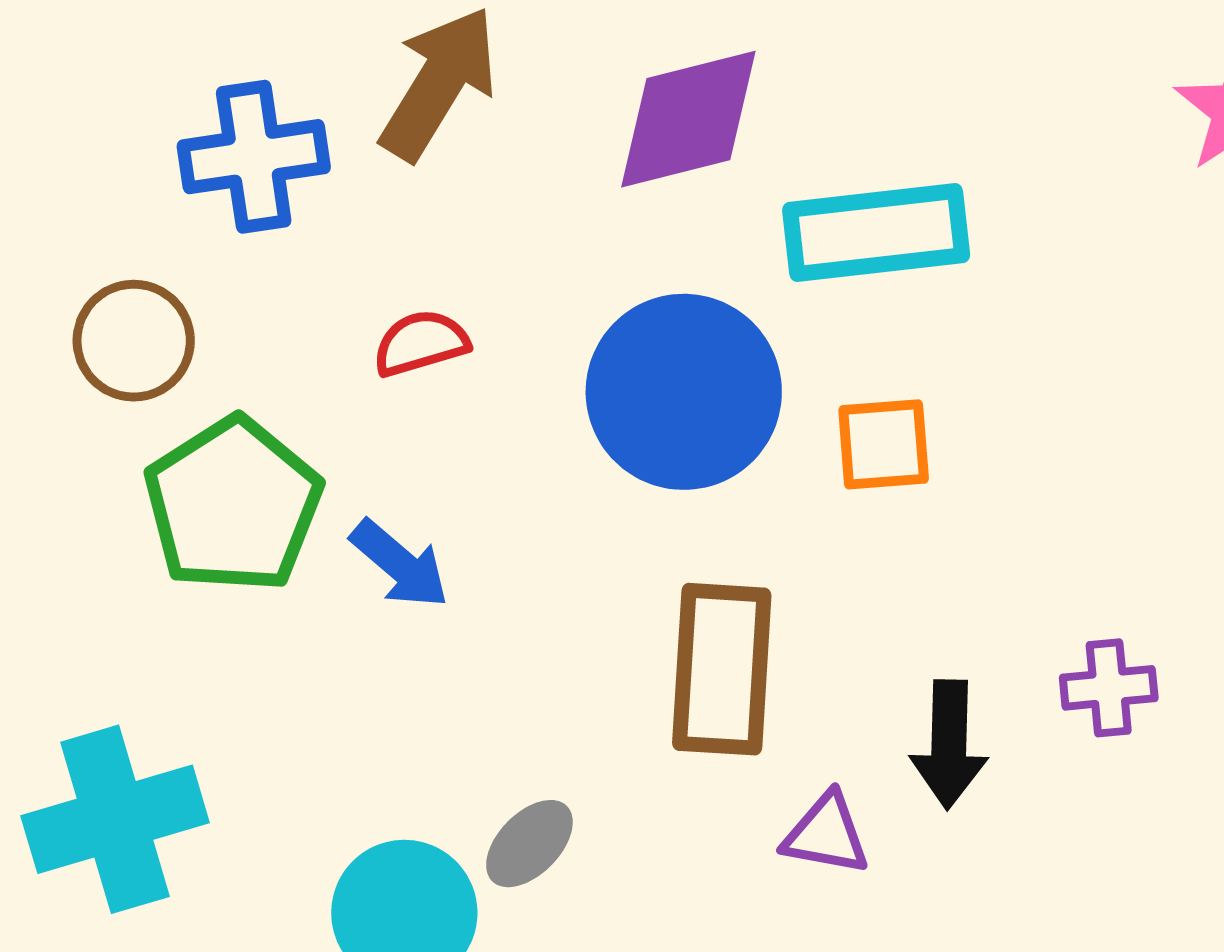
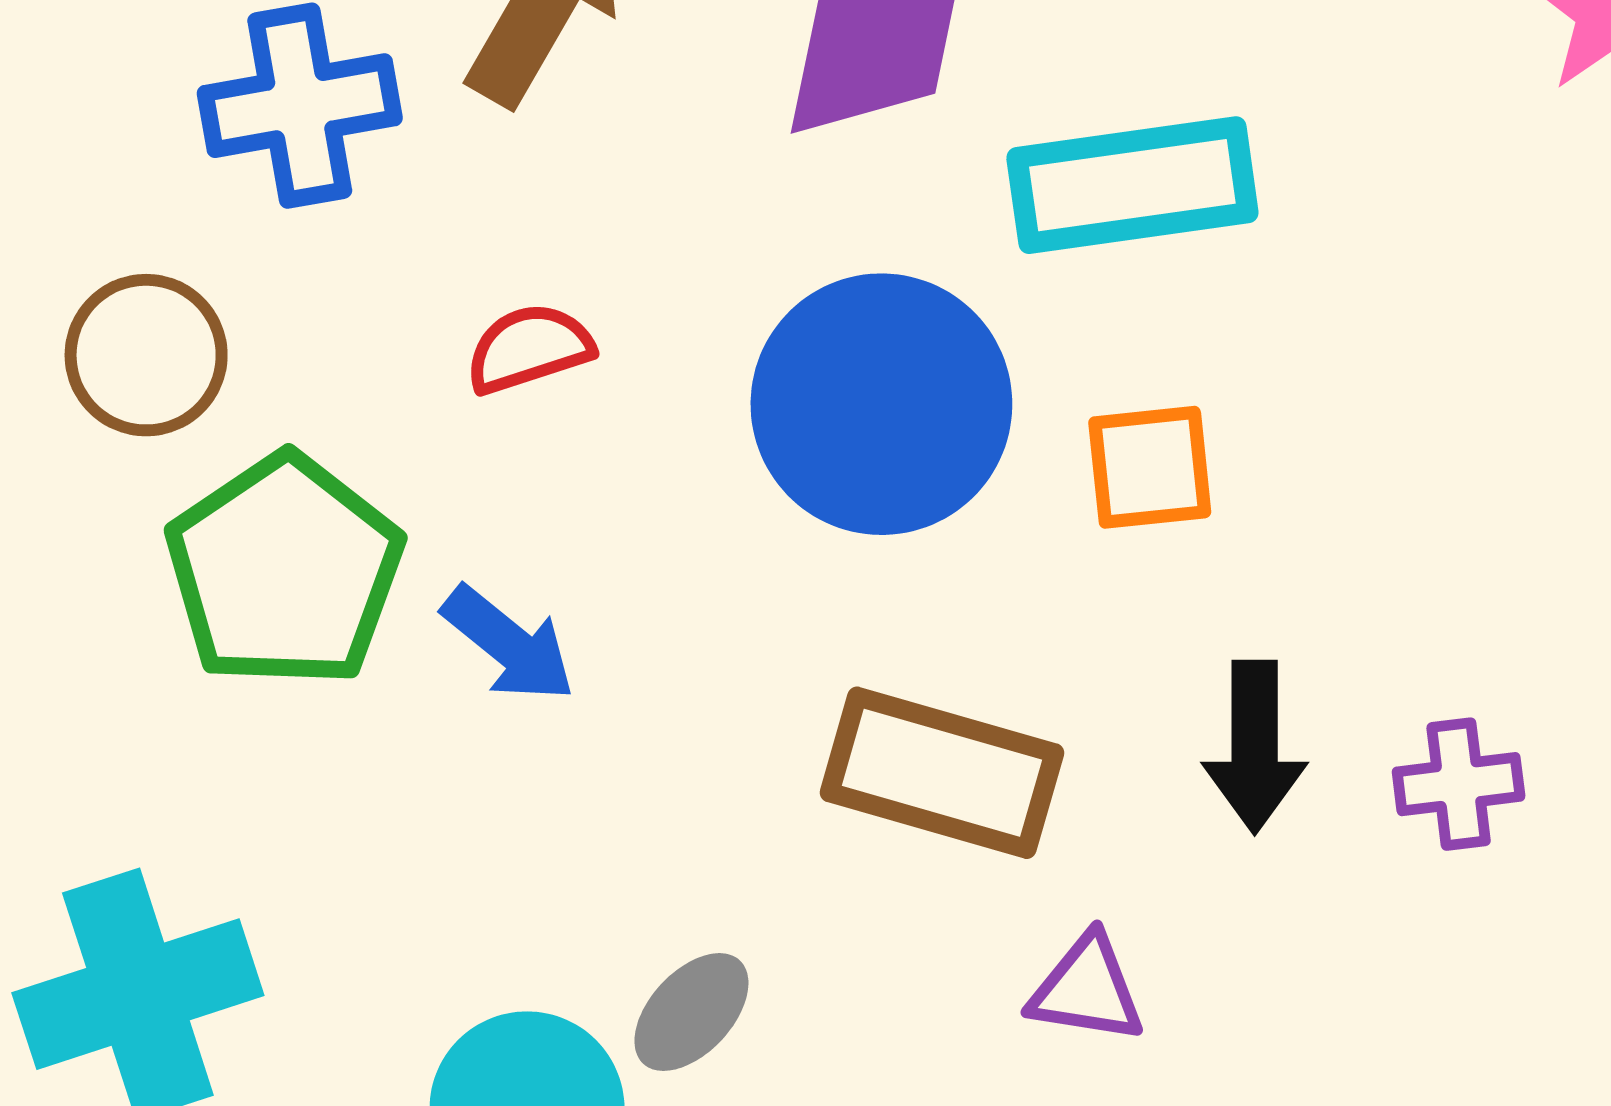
brown rectangle: (722, 669) -> (942, 773), turned -76
black arrow: (949, 744) -> (1255, 747), moved

